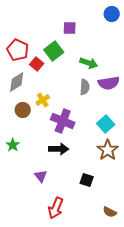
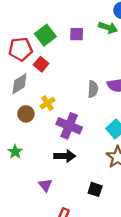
purple square: (70, 28) -> (77, 34), moved
red pentagon: (18, 50) -> (21, 49), turned -30
green square: (54, 51) -> (45, 35), moved
green arrow: (89, 63) -> (108, 28), moved

